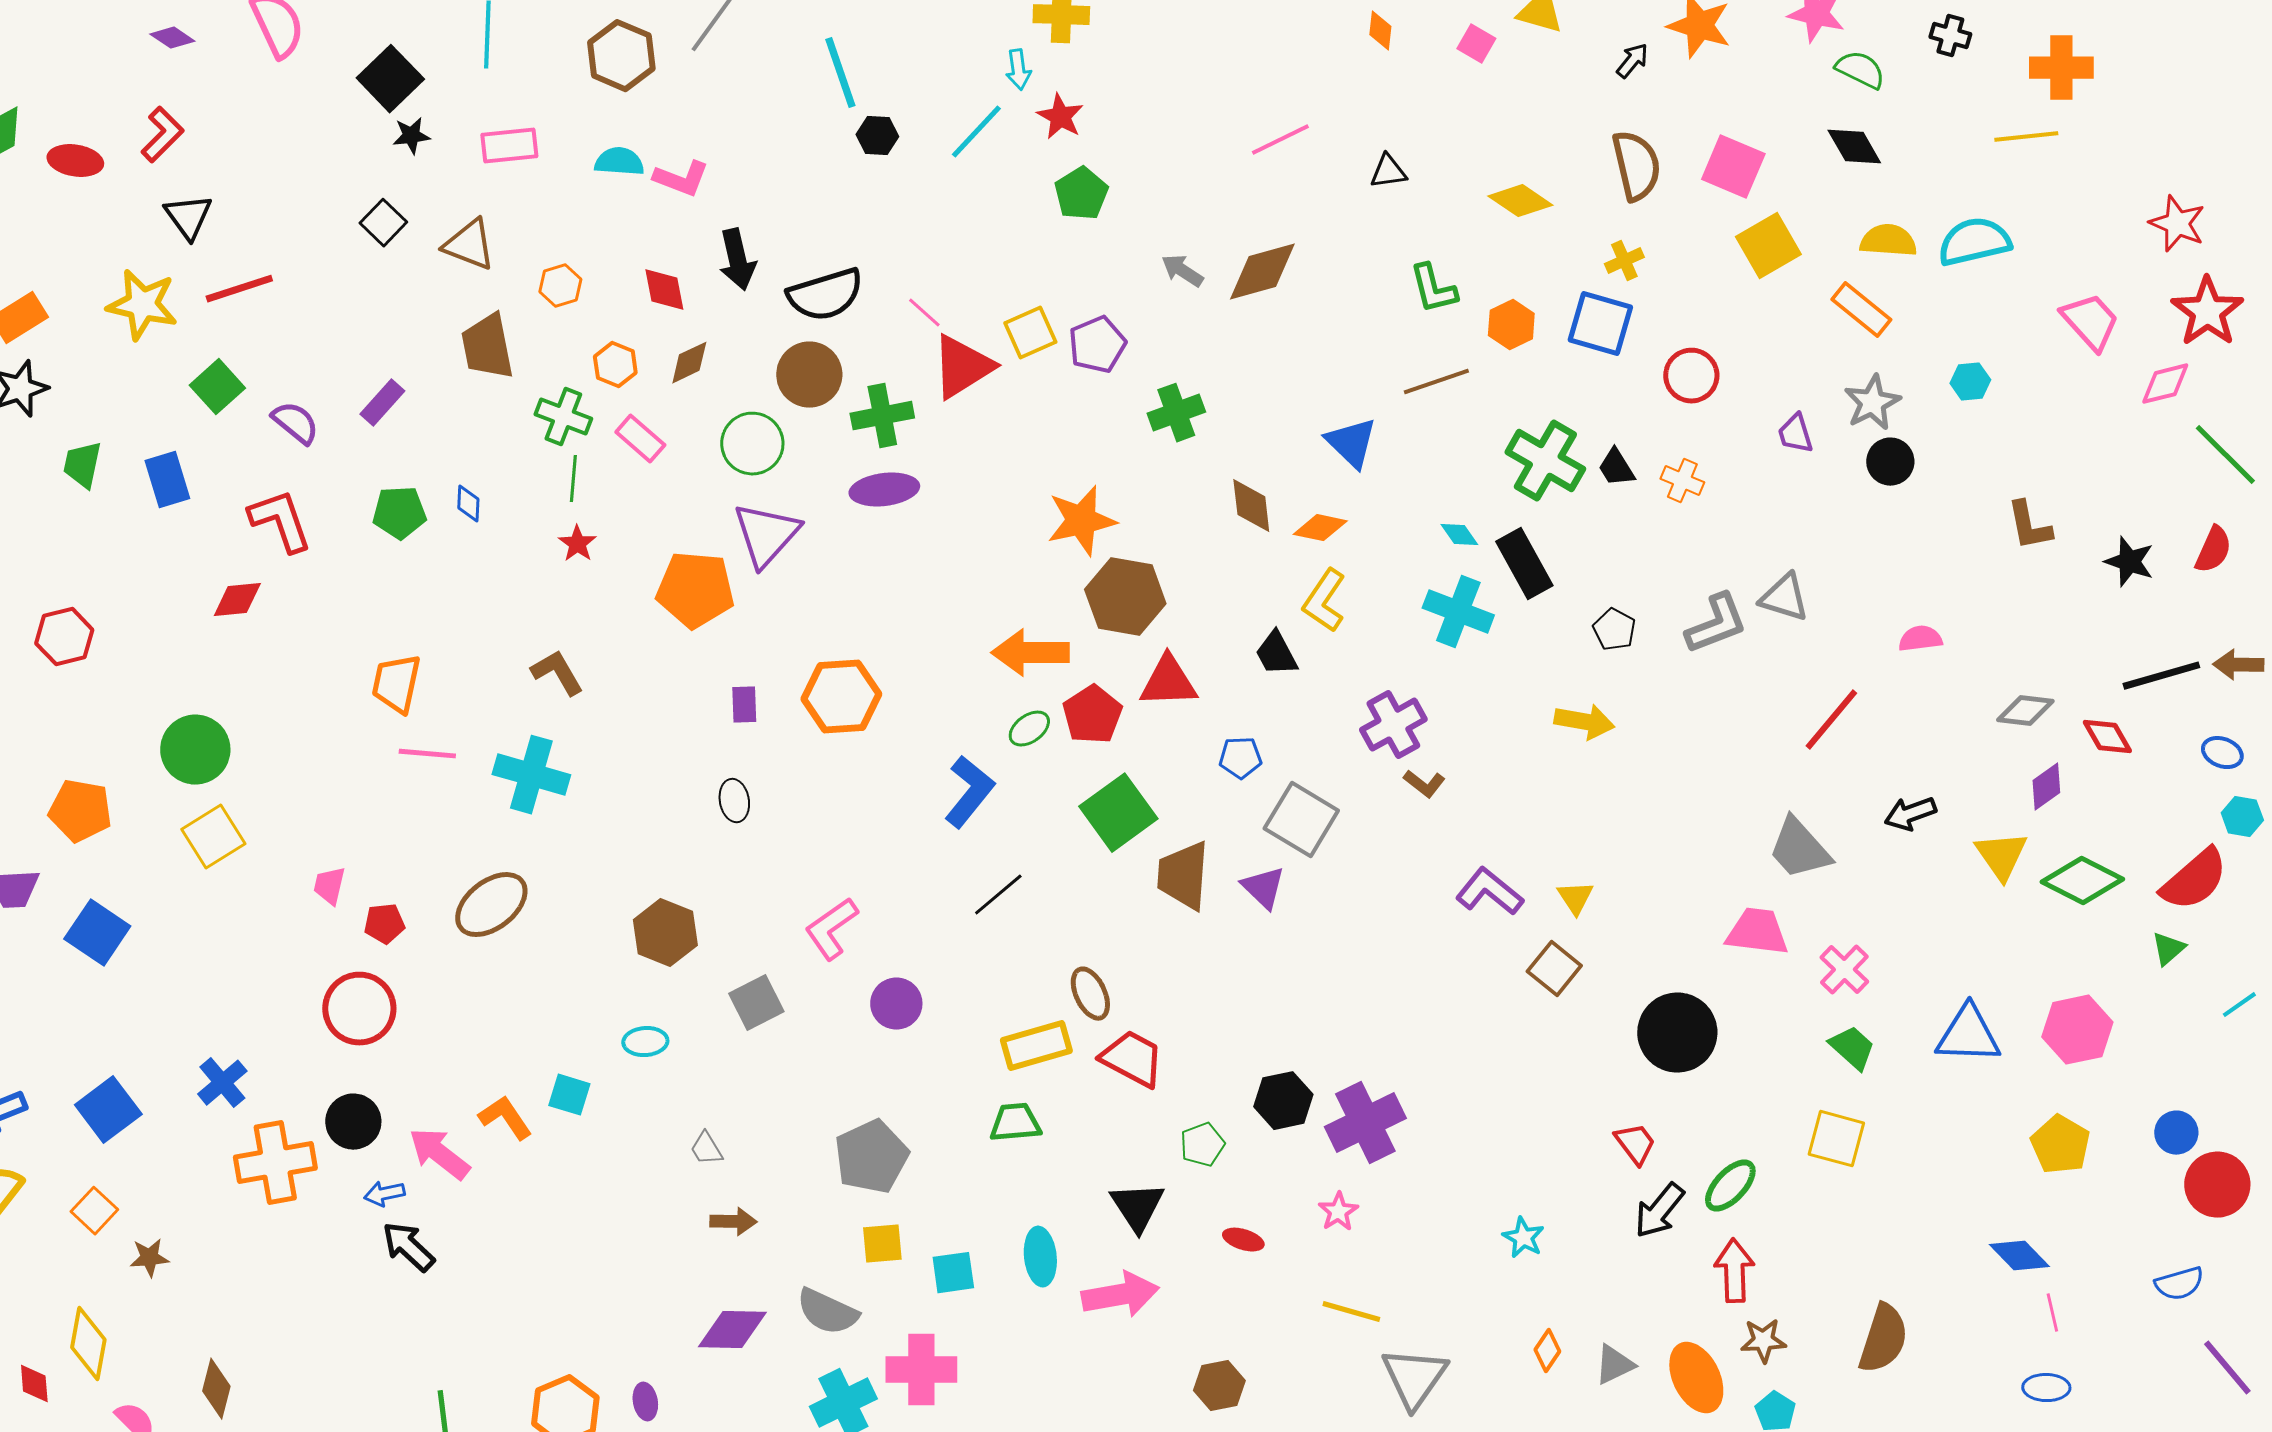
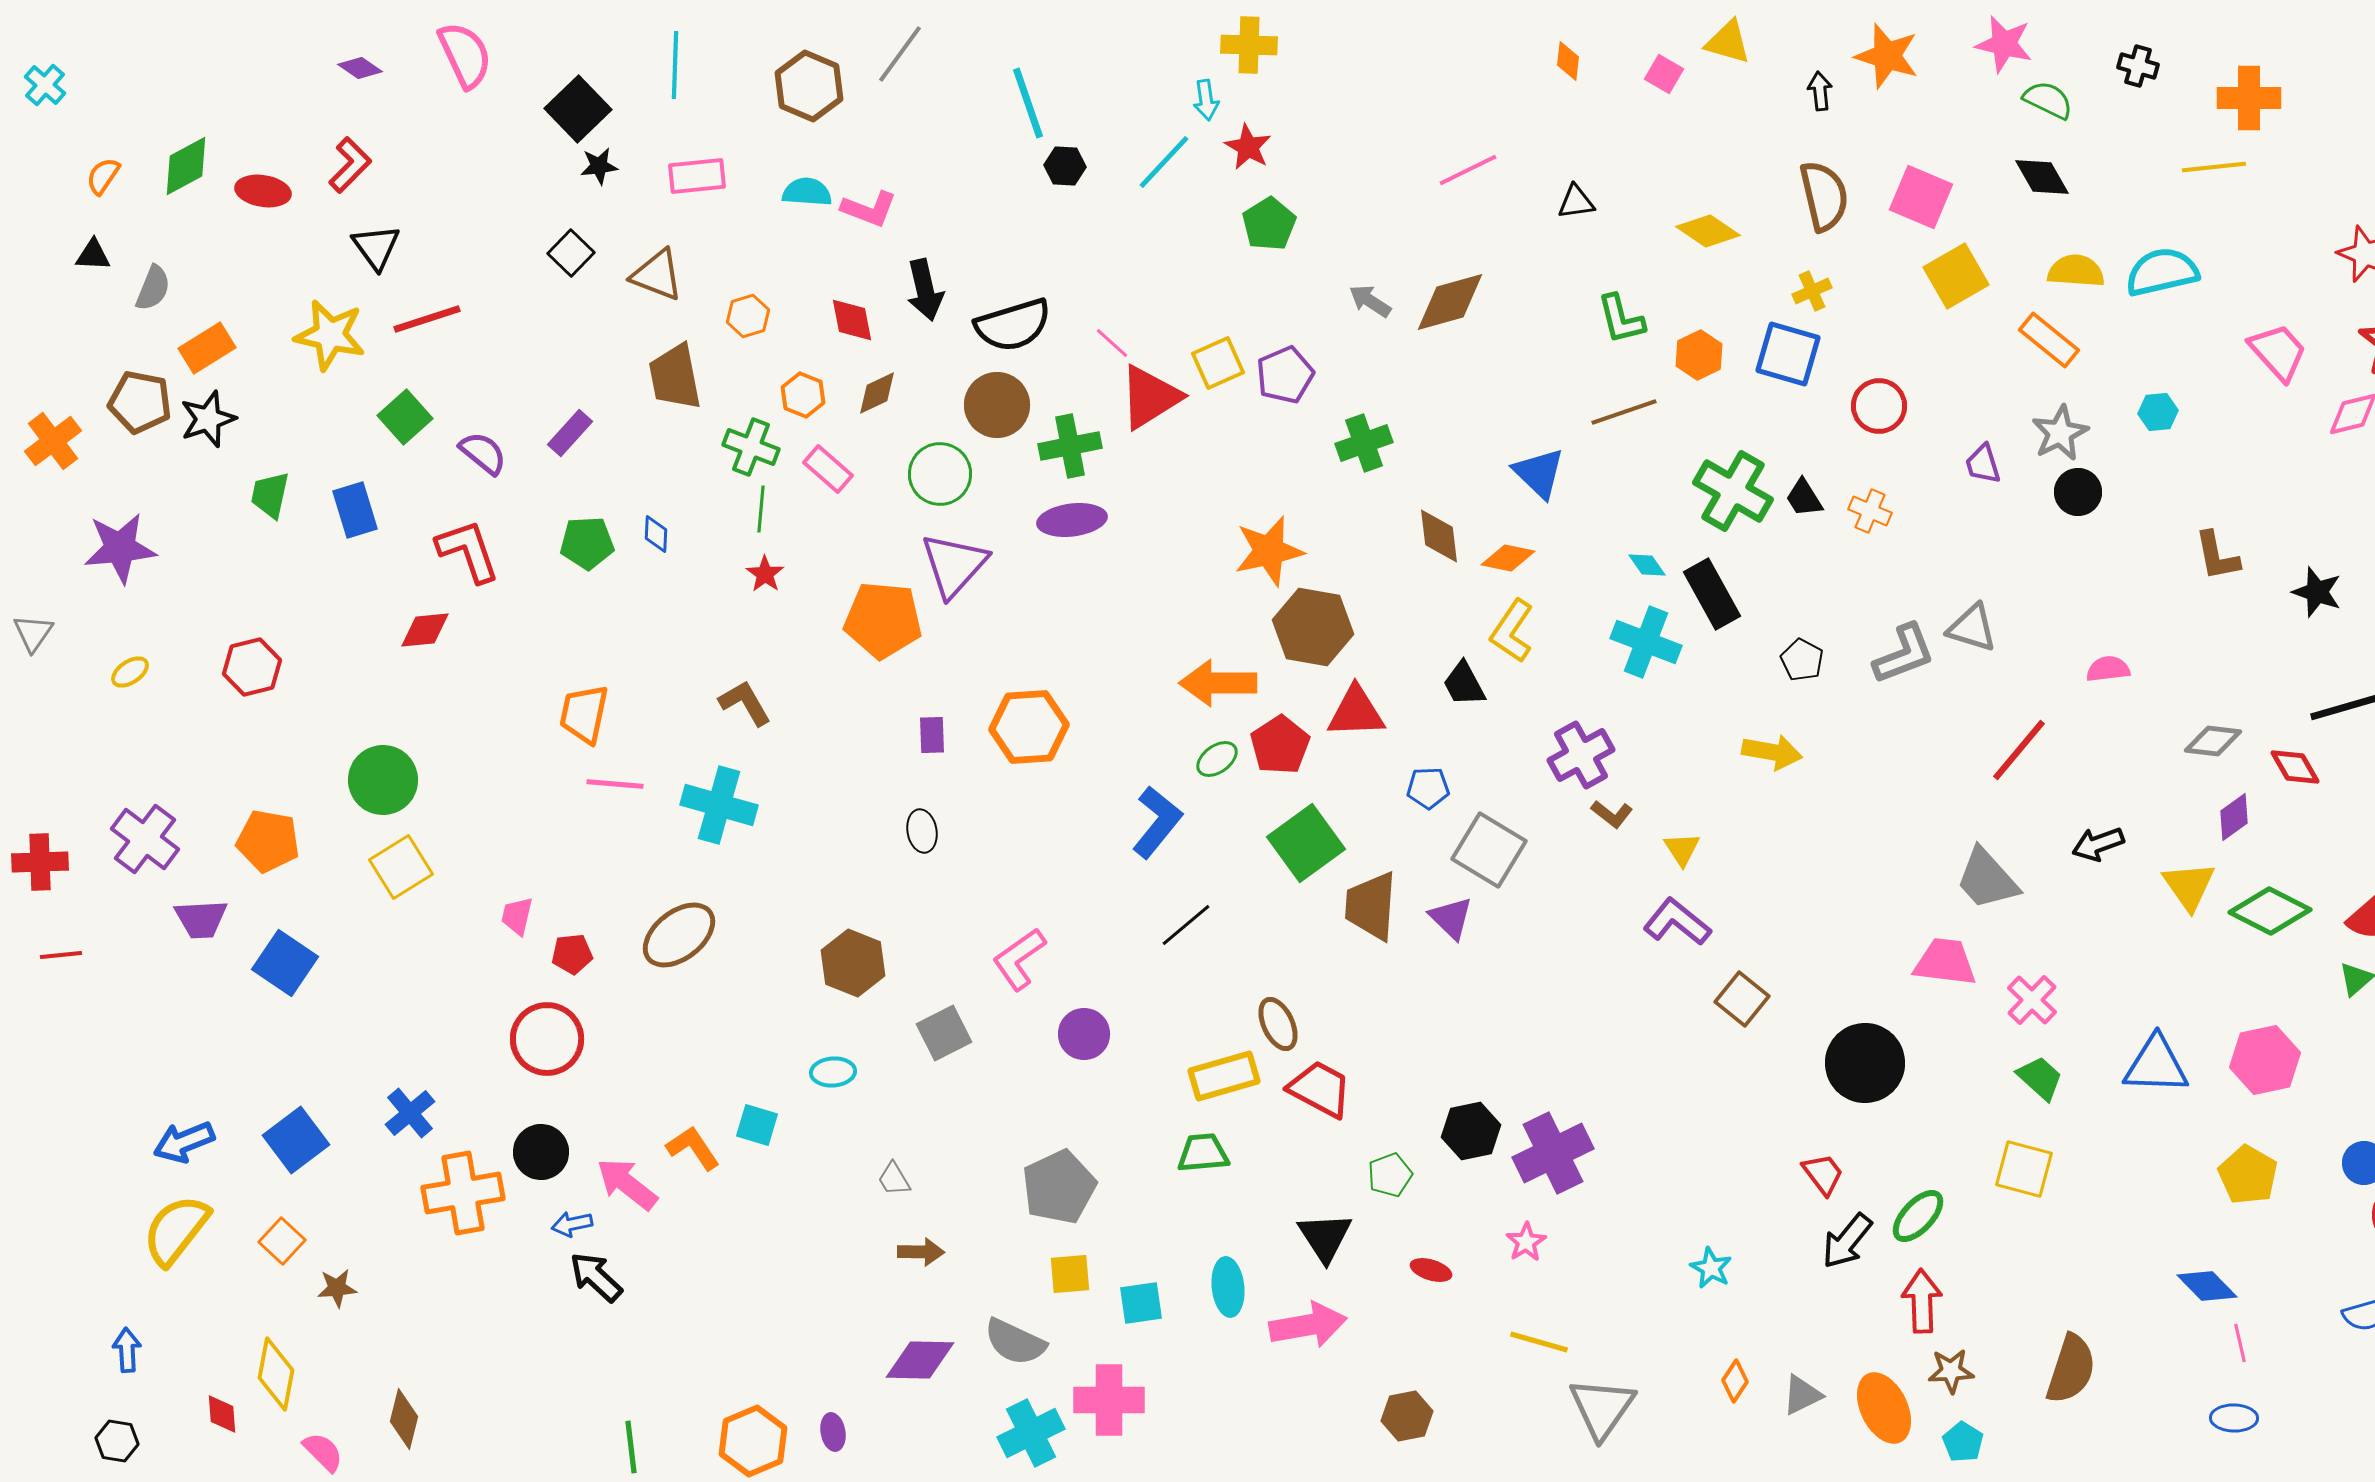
black arrow: (1632, 61) -> (1820, 91), turned -45
yellow triangle: (1575, 898) -> (1682, 849), moved

